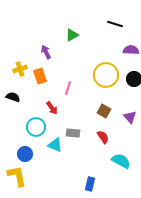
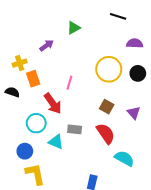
purple arrow: (46, 52) -> (47, 45), turned 80
orange rectangle: (40, 76) -> (33, 79), moved
red arrow: (52, 108) -> (53, 103), size x1.5
red semicircle: (103, 137) -> (106, 134), size x1.5
yellow L-shape: (17, 176) -> (35, 174), moved

